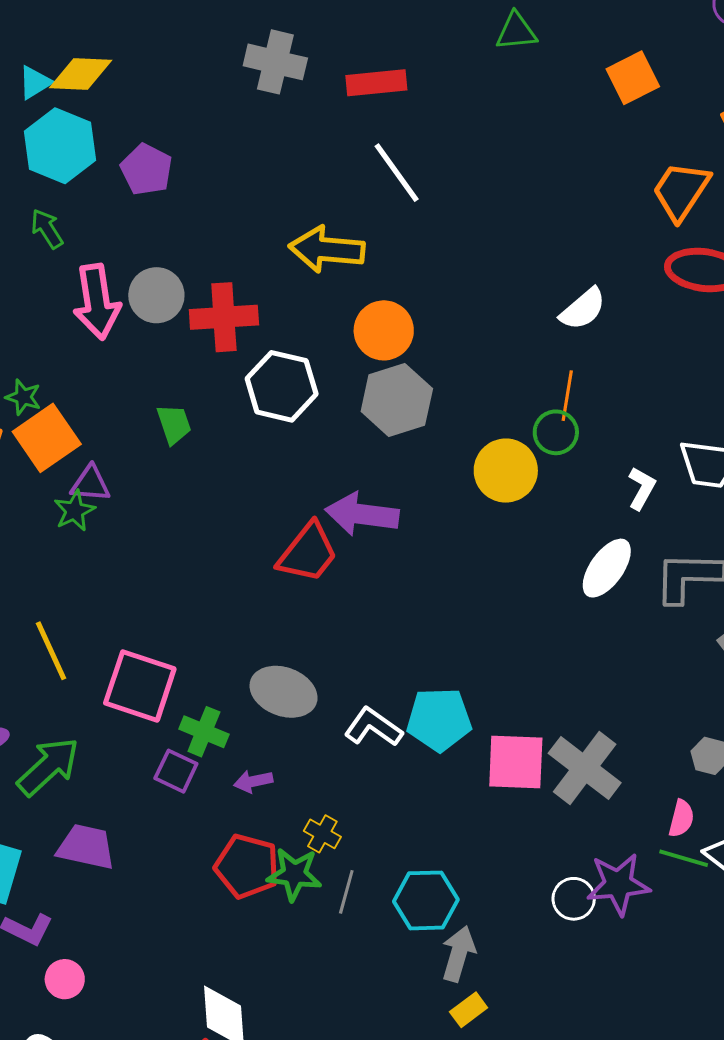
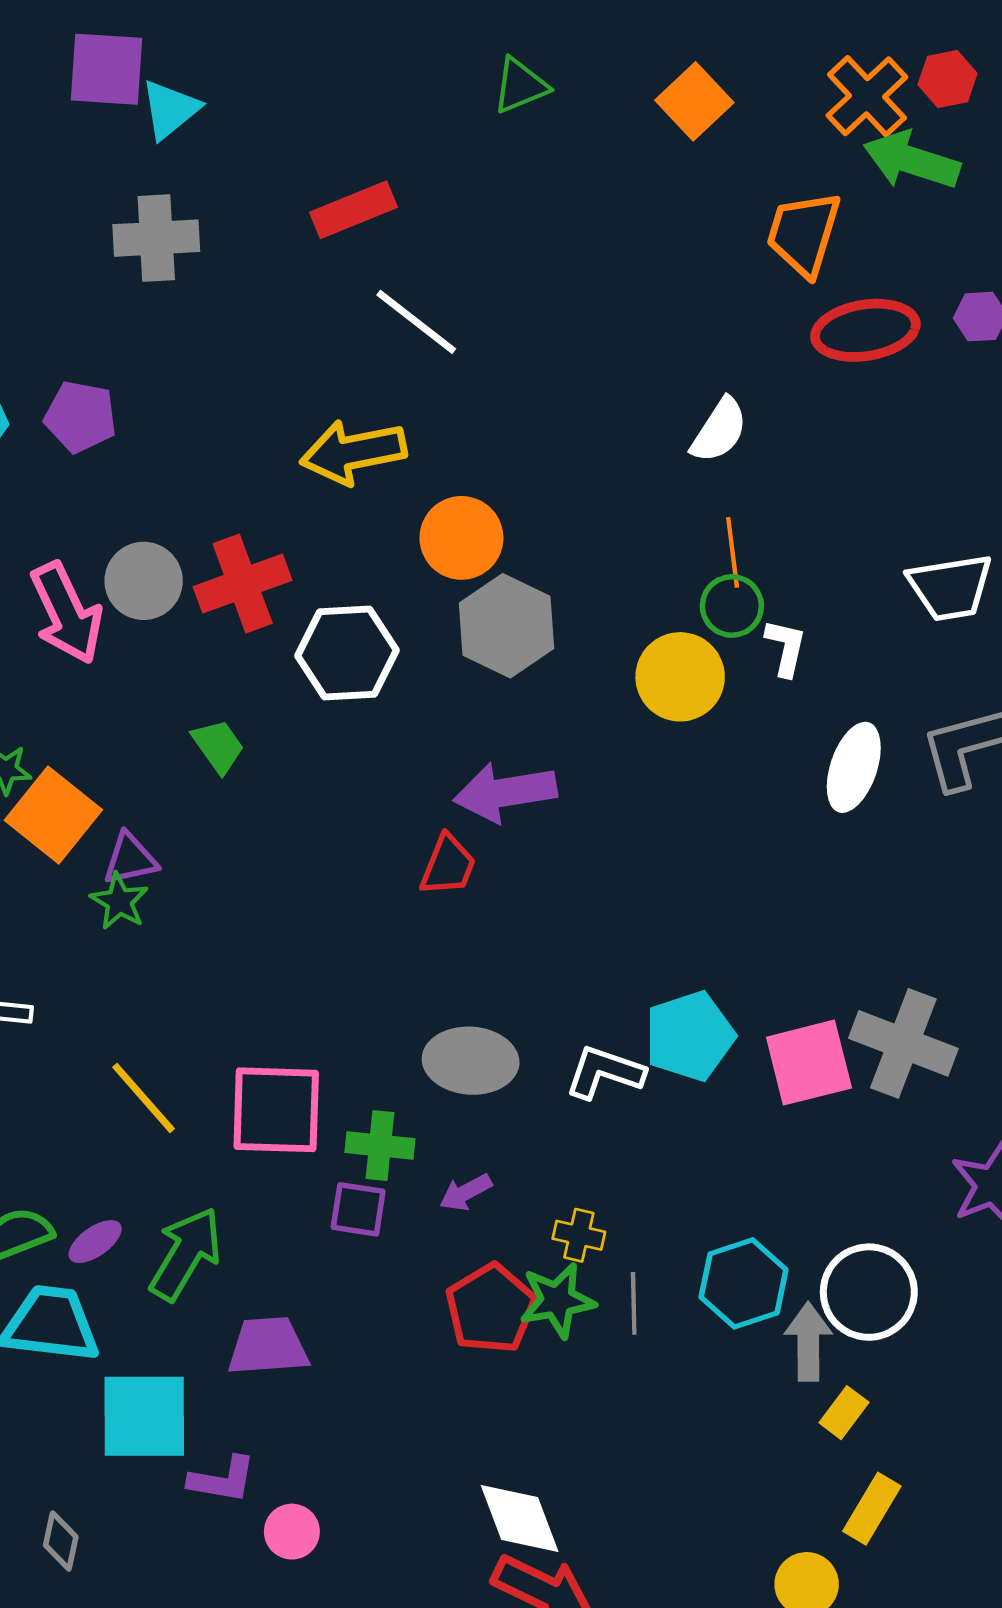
gray cross: (275, 62) -> (156, 238), moved
white L-shape: (642, 488) -> (786, 648), moved
red trapezoid: (308, 553) -> (448, 865), size x0.7
red pentagon: (247, 866) -> (491, 1309), turned -30
white circle: (574, 899) -> (869, 1292), moved, size x1.6

